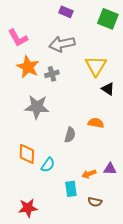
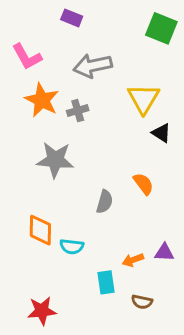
purple rectangle: (66, 12) -> (72, 18), moved
orange semicircle: (96, 123) -> (143, 184), turned 42
cyan semicircle: (48, 165) -> (72, 247), turned 63

